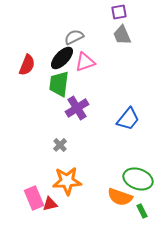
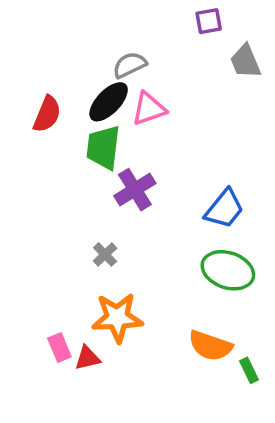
gray trapezoid: (122, 35) -> (245, 61), moved
green ellipse: (138, 179) -> (228, 270), moved
pink rectangle: (34, 198) -> (59, 347), size x0.7

